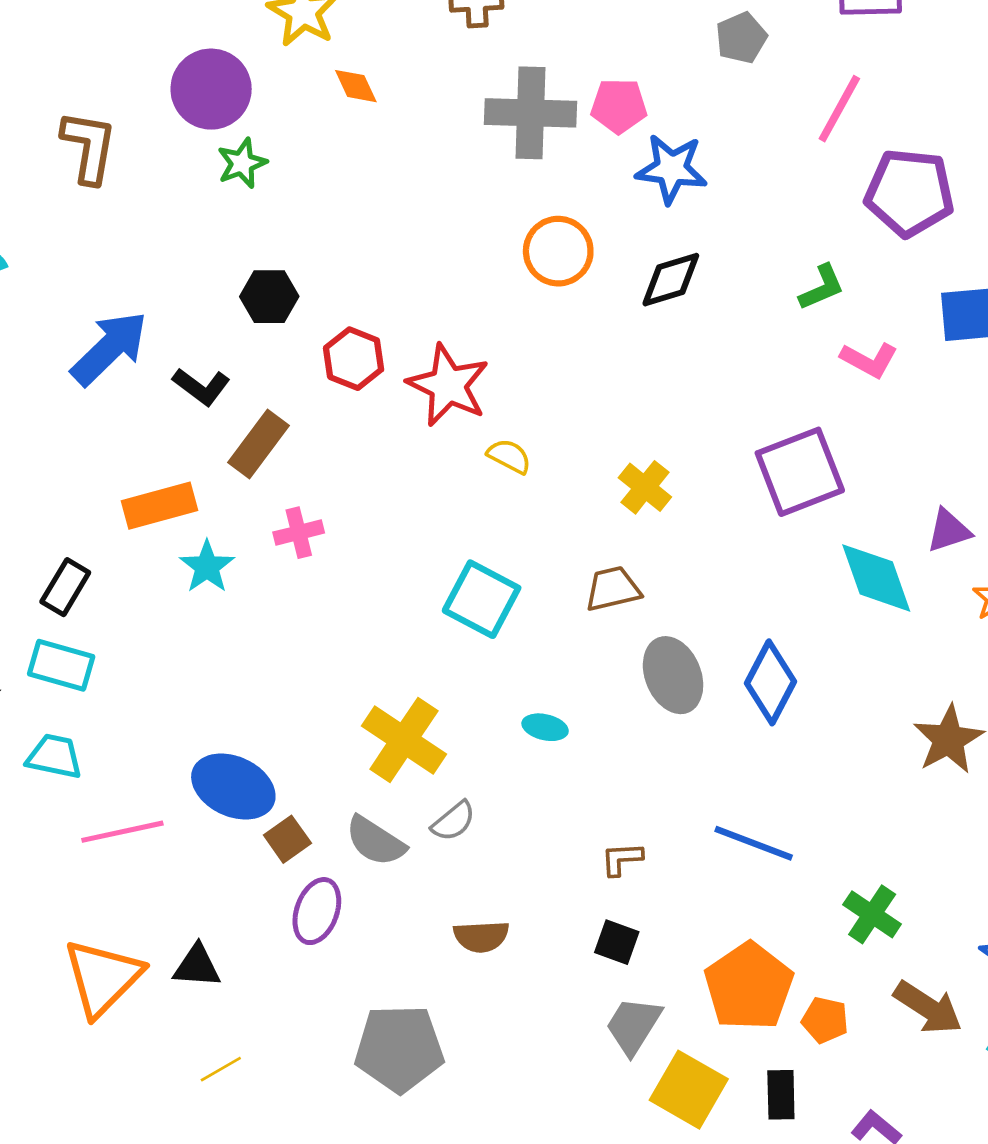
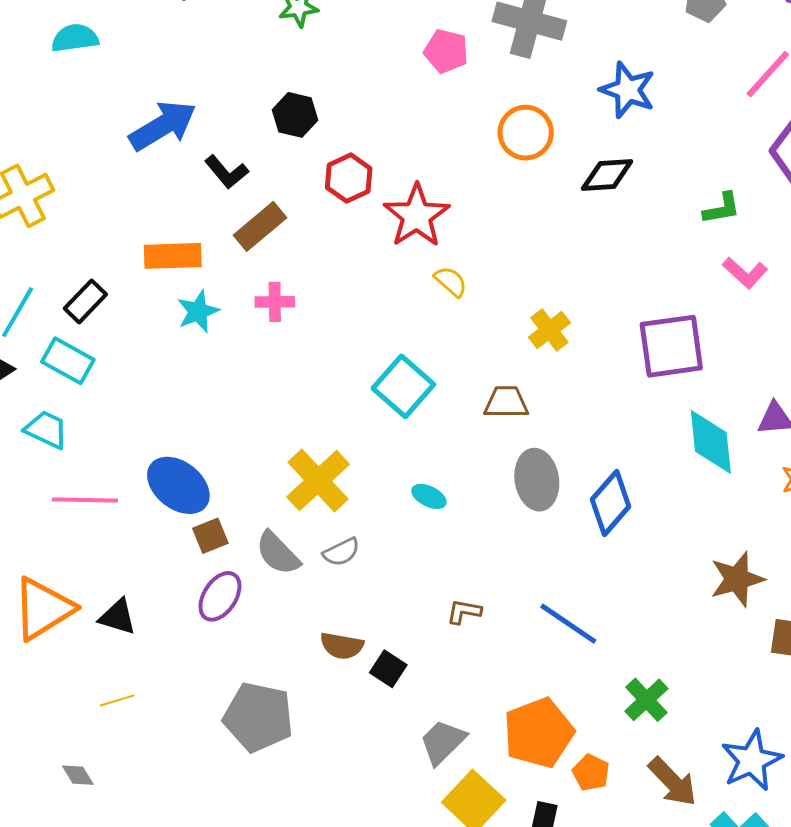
pink pentagon: (619, 106) -> (446, 51), moved
black square: (617, 942) -> (388, 669), moved

